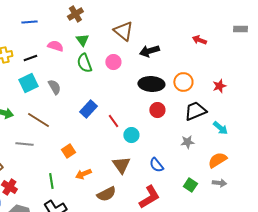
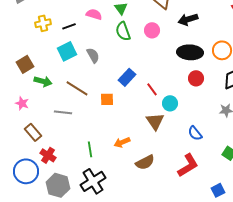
orange square: (68, 151) -> (107, 99), moved, turned 32
brown triangle: (121, 165) -> (155, 121), moved

